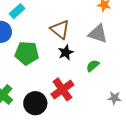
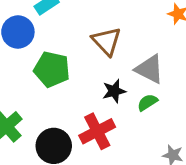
gray triangle: (98, 34) -> (150, 69), moved
black star: (66, 52) -> (114, 91), moved

